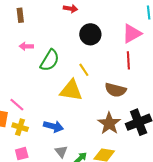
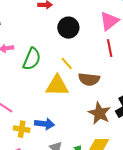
brown semicircle: (116, 90) -> (89, 79), moved
yellow cross: (20, 127) -> (22, 129), moved

